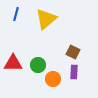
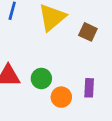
brown square: (73, 52) -> (88, 32), moved

